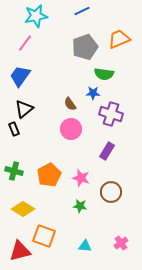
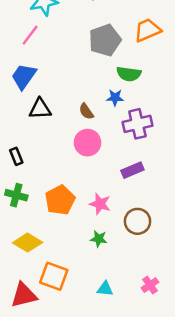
black triangle: (24, 109) -> (40, 109), moved, turned 36
purple cross: (111, 114) -> (137, 124), turned -30
black rectangle: (14, 129) -> (16, 156), moved
purple rectangle: (107, 151) -> (132, 170), turned 36

